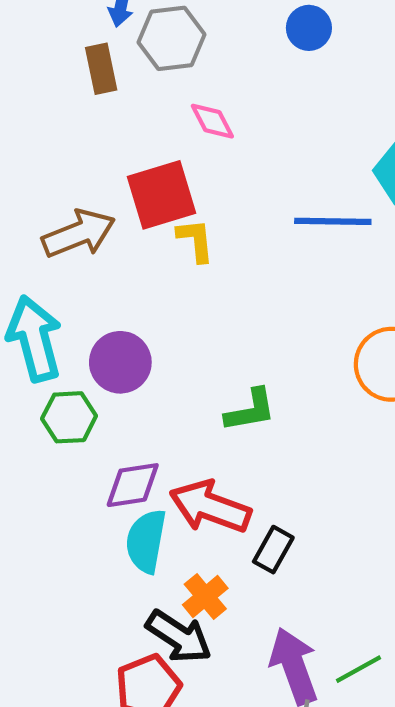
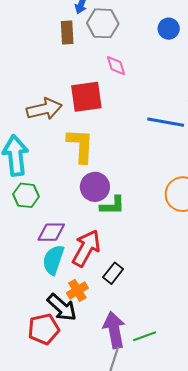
yellow L-shape: (196, 240) -> (81, 145), moved, size x1.6
purple circle: (120, 362) -> (95, 187), moved
red arrow: (210, 507) -> (86, 248), turned 90

